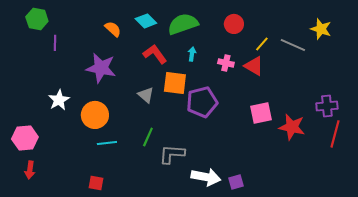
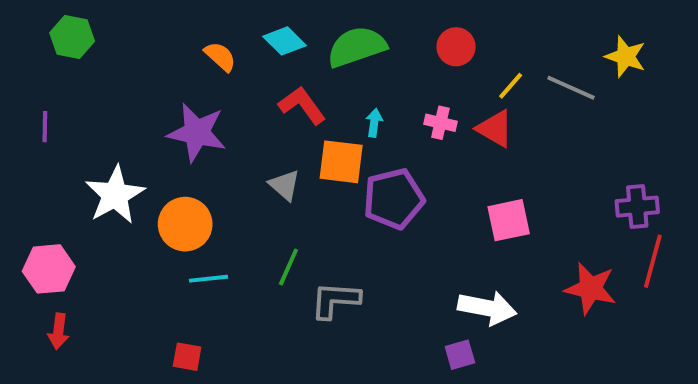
purple line: (55, 43) -> (45, 127), moved
cyan arrow: (192, 54) -> (374, 123), moved
white star: (59, 100) -> (115, 195), size x1.4
red star: (292, 127) -> (590, 288), moved
white arrow: (206, 177) -> (487, 308), moved

